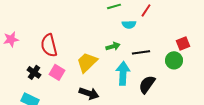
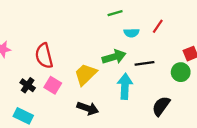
red line: (146, 10) -> (158, 26), moved
green arrow: (113, 46) -> (114, 57), size x1.5
black semicircle: (147, 84) -> (161, 106), moved

